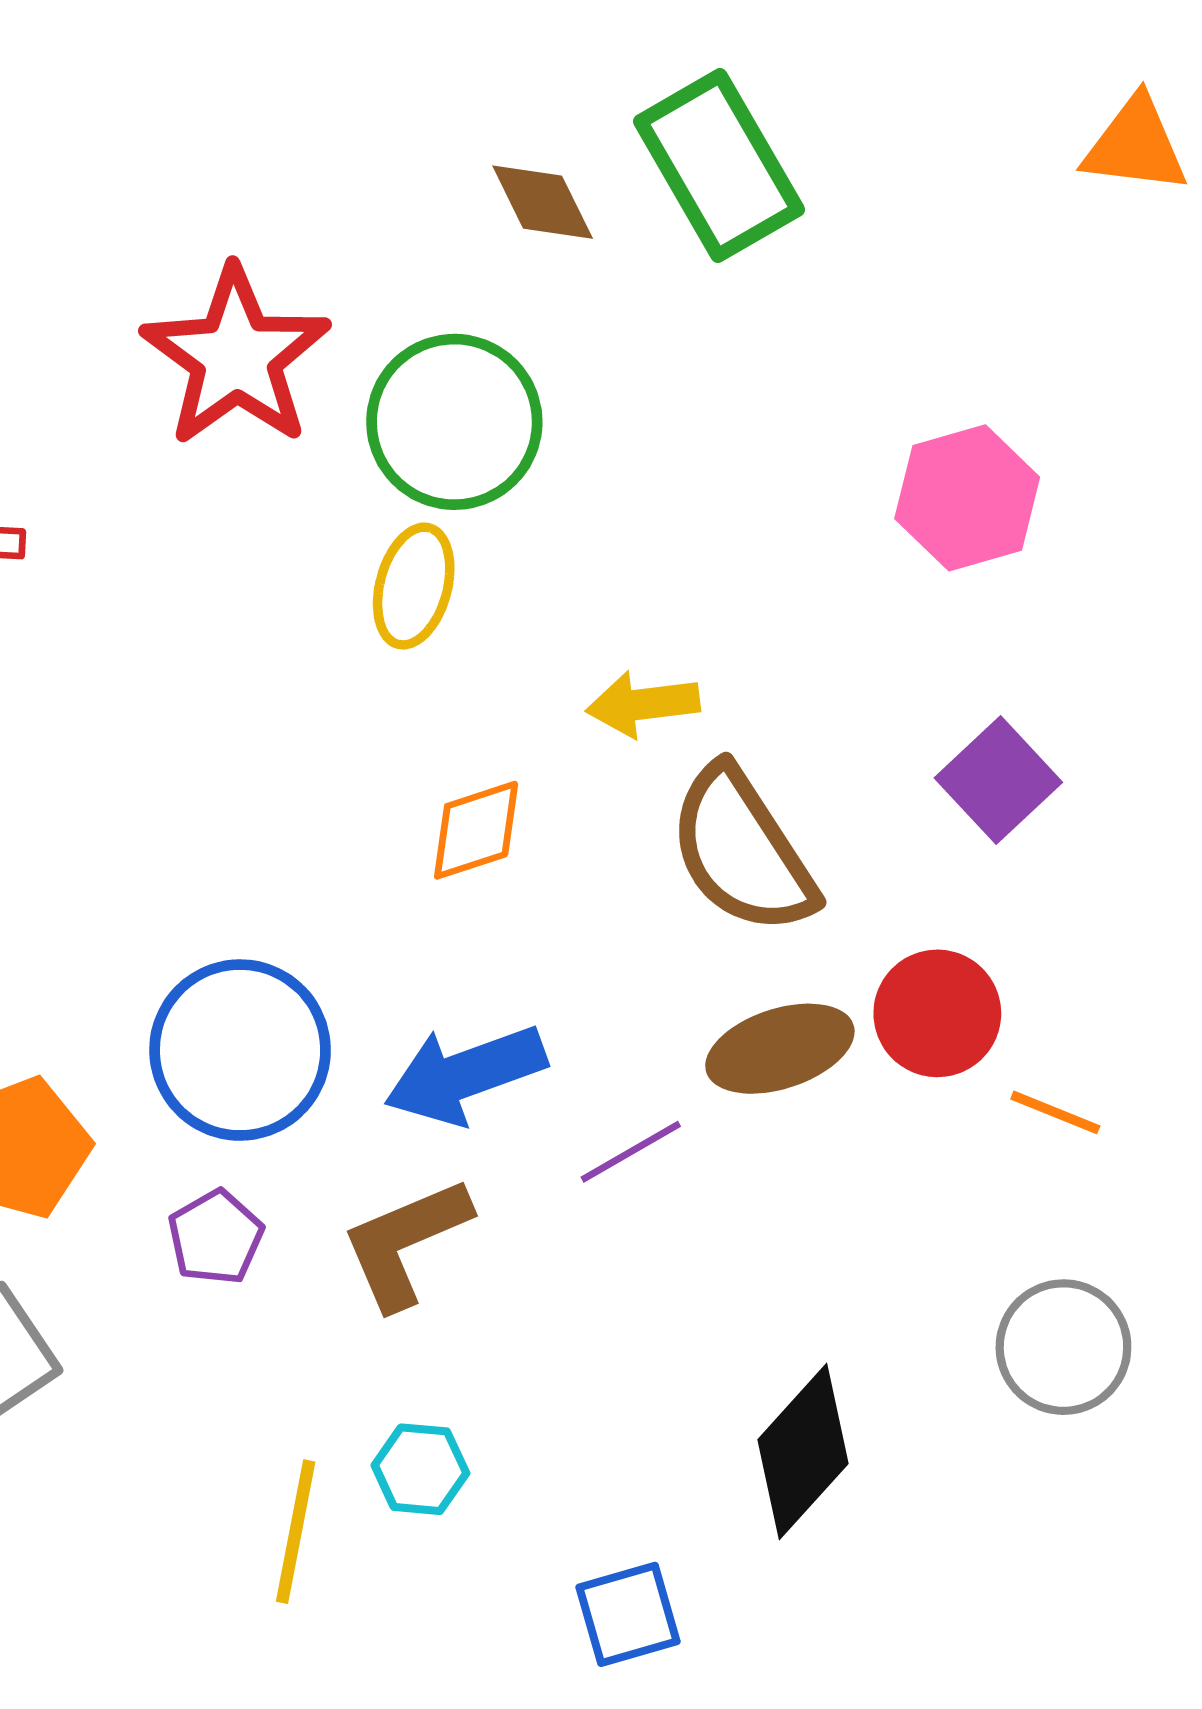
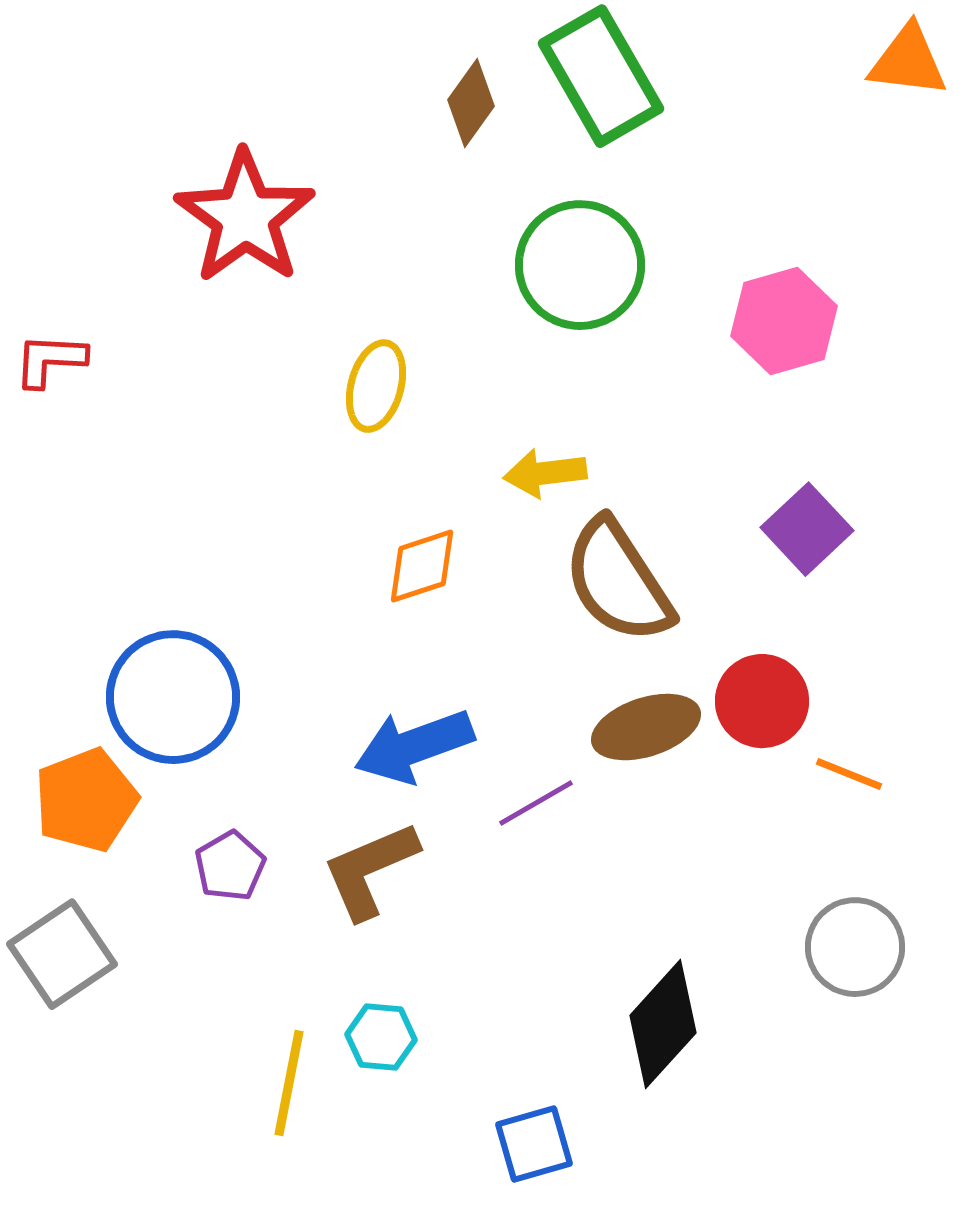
brown diamond: (543, 202) -> (471, 103), turned 62
green circle: (454, 422) -> (580, 265), moved
blue circle: (240, 1050) -> (173, 697), moved

